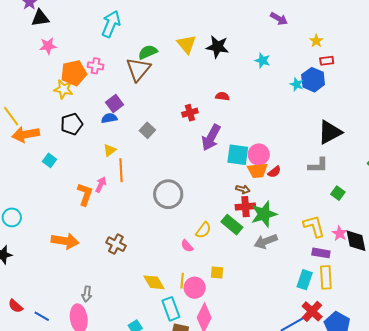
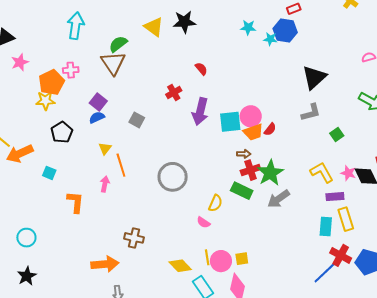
cyan star: (262, 60) -> (248, 27), moved
red semicircle: (222, 96) -> (201, 69), turned 56
green square: (338, 193) -> (337, 134), turned 32
orange L-shape: (85, 194) -> (75, 202), moved
orange arrow: (65, 241) -> (105, 264), moved
yellow square: (217, 272) -> (242, 259), moved

